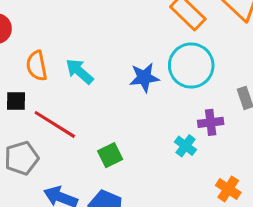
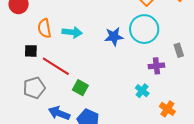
cyan arrow: (80, 71) -> (72, 32), turned 144
cyan cross: (185, 146) -> (142, 91), moved
green square: (110, 155) -> (80, 88), moved, turned -35

